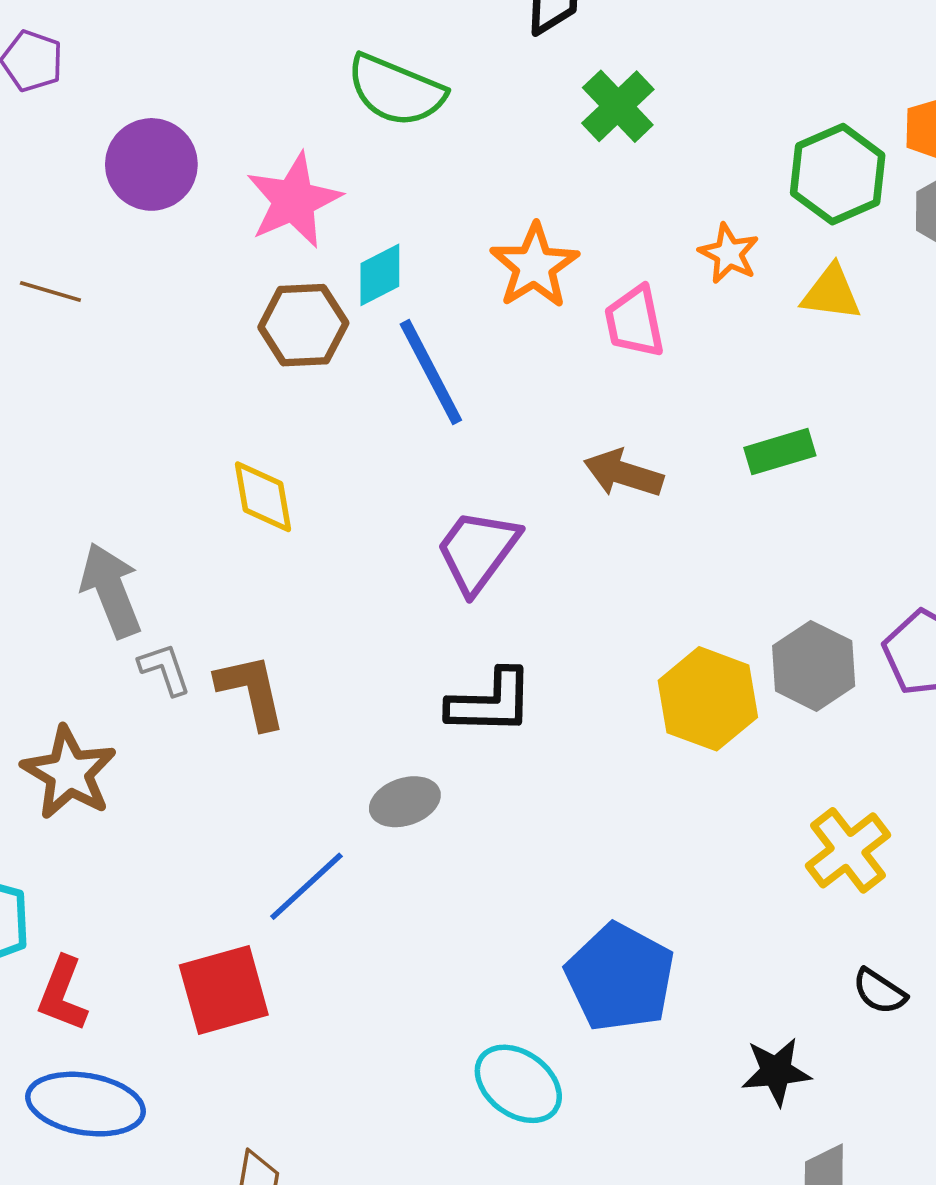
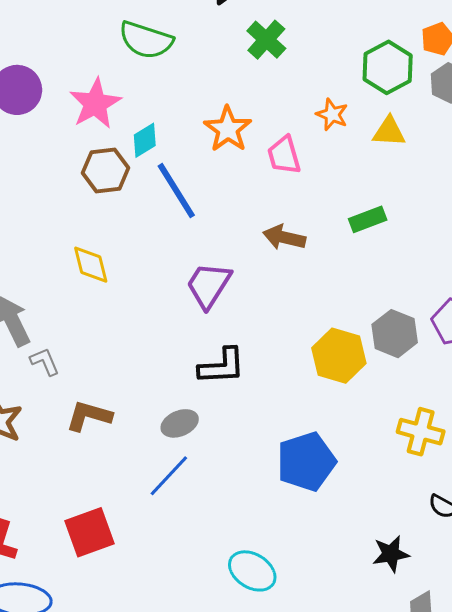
brown L-shape: (251, 691) -> (89, 416), moved, turned -57
yellow cross: (848, 850) -> (421, 432), turned -33
blue line: (306, 886) -> (169, 476), moved
blue pentagon: (620, 977) -> (306, 462), moved, turned 30

